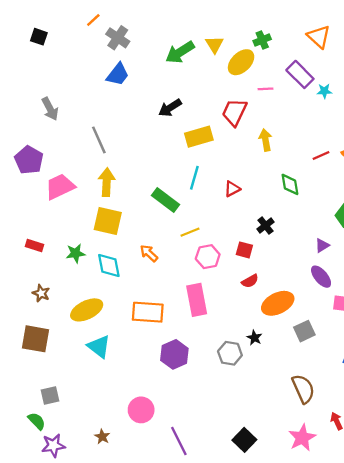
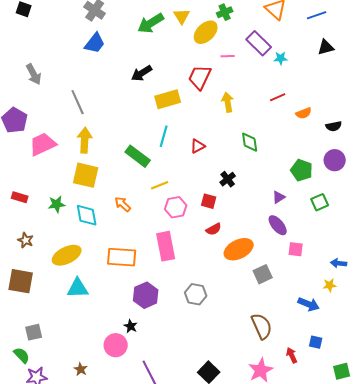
red line: (321, 156) -> (278, 97), moved
black star: (254, 338) -> (131, 326), moved
cyan triangle: (99, 347) -> (78, 288), turned -40

